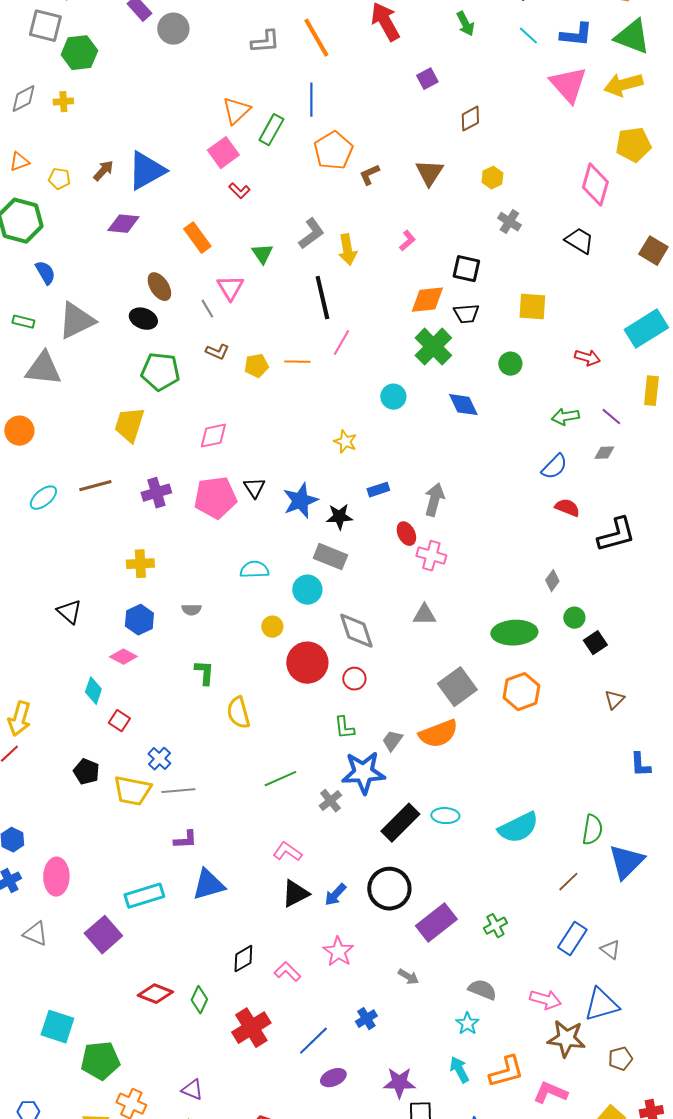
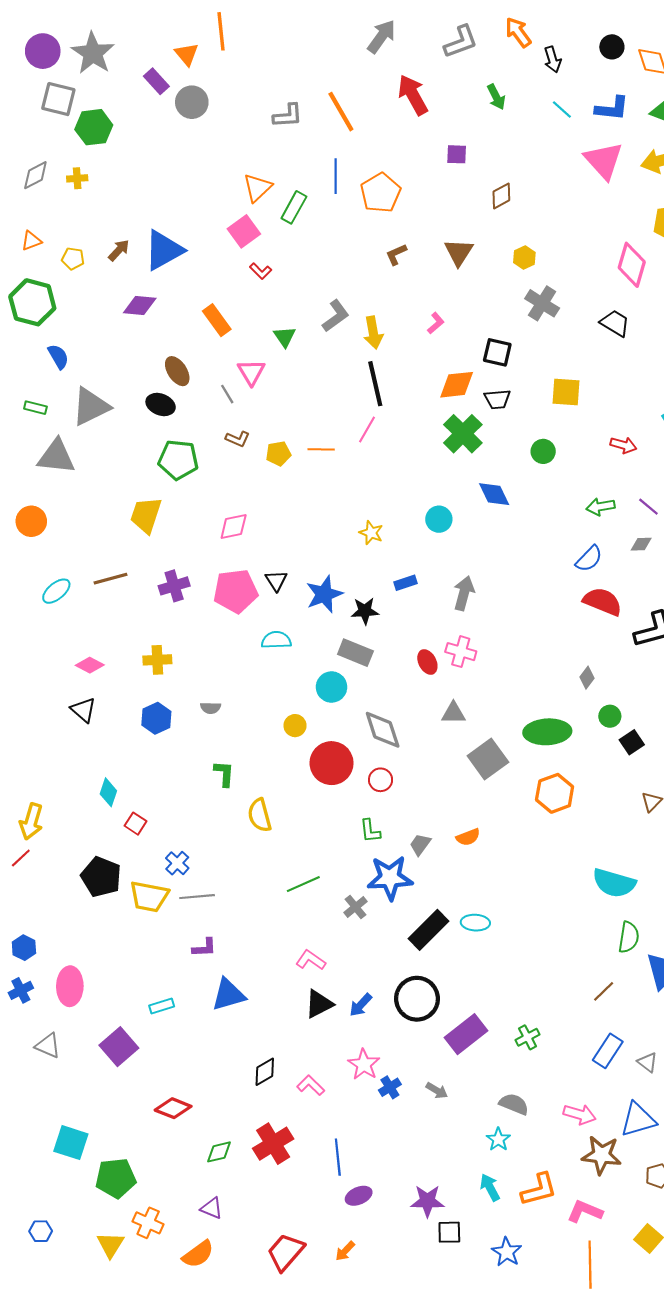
purple square: (427, 79) -> (457, 154), turned 30
orange pentagon: (333, 151) -> (381, 193), moved
gray cross: (509, 222) -> (542, 303), size x1.4
black line: (322, 298) -> (375, 384), moved
cyan circle: (393, 397) -> (439, 519), moved
red semicircle: (567, 508) -> (603, 602), size x1.5
red ellipse: (406, 534) -> (427, 662), moved
cyan semicircle: (254, 570) -> (276, 640), moved
pink diamond: (123, 657) -> (90, 665), moved
gray square: (457, 687) -> (488, 759), moved
orange semicircle: (438, 734) -> (468, 837), size x0.6
black pentagon: (86, 772) -> (101, 877), size x1.5
cyan semicircle: (518, 828) -> (614, 883), moved, turned 42
cyan rectangle: (144, 896) -> (162, 1006), size x0.6
green diamond: (199, 1000) -> (219, 1152), moved, turned 52
blue cross: (366, 1019) -> (390, 1087), moved
blue line: (313, 1041) -> (338, 1157), turned -52

